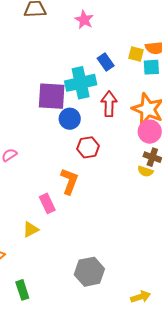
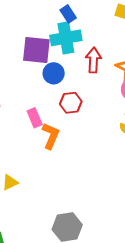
blue rectangle: (106, 62) -> (68, 14), moved
pink rectangle: (47, 203) -> (35, 118), moved

